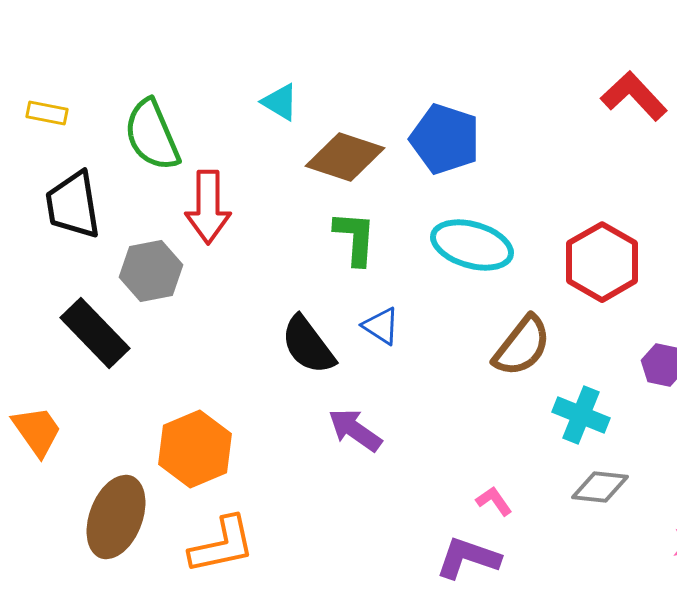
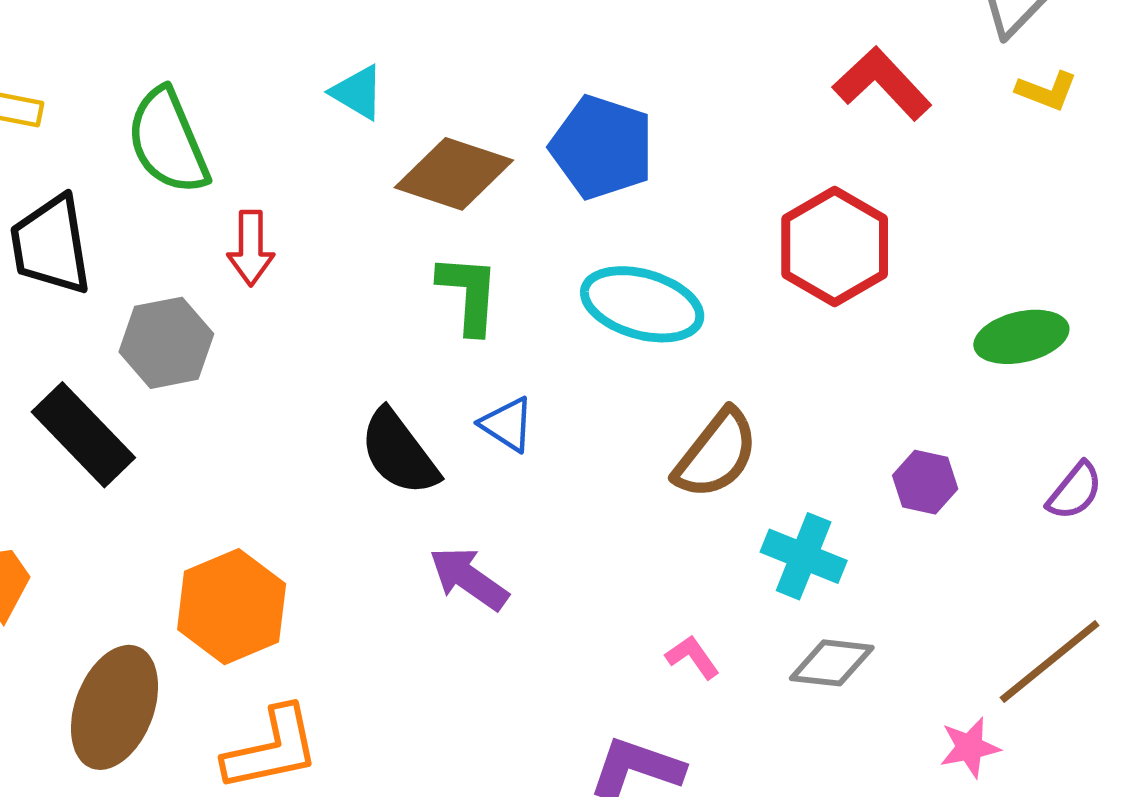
red arrow: (208, 207) -> (251, 248), size x0.7
red hexagon: (602, 262) -> (835, 247), moved
pink L-shape: (494, 501) -> (692, 657), moved

